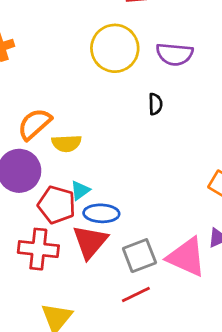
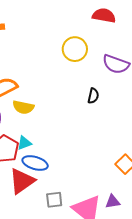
yellow circle: (115, 48) -> (75, 49), size x0.7
gray square: (139, 256) -> (54, 200), size x0.7

